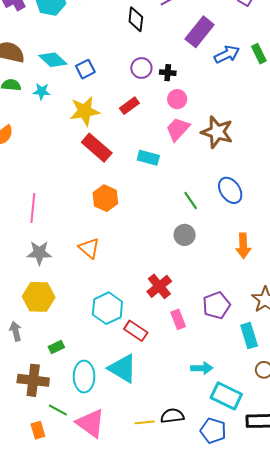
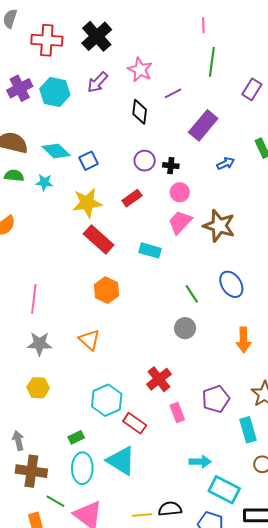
blue arrow: (227, 54) -> (226, 163), moved, size x0.7
yellow hexagon: (39, 297) -> (38, 388), size x0.7
gray arrow: (15, 331) -> (18, 441), moved
green rectangle: (56, 347) -> (76, 437), moved

